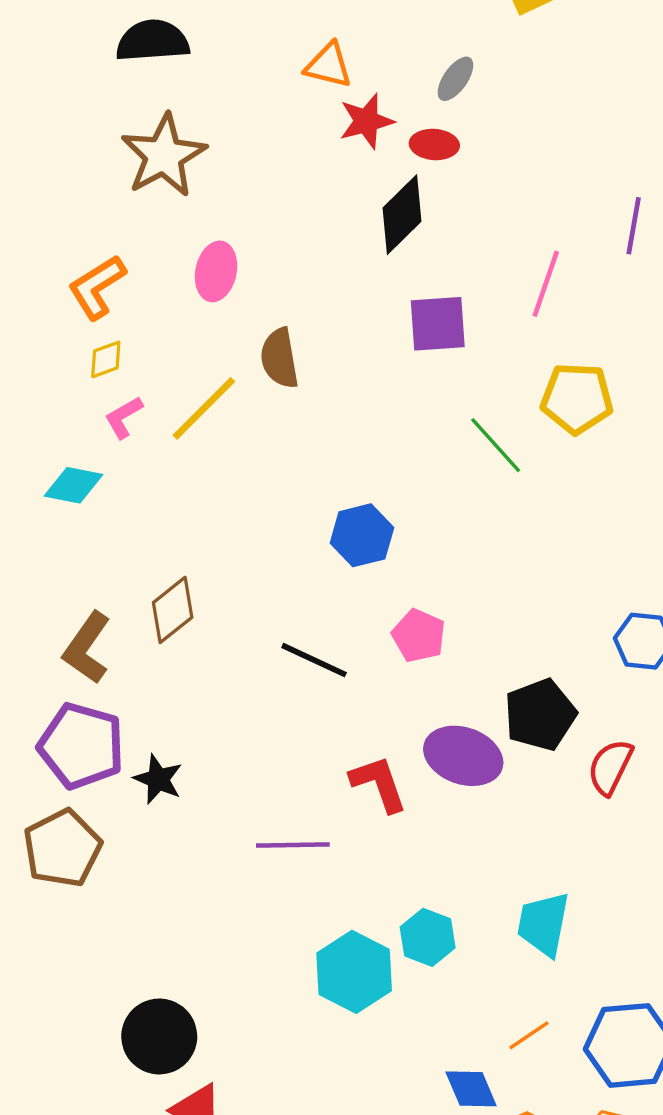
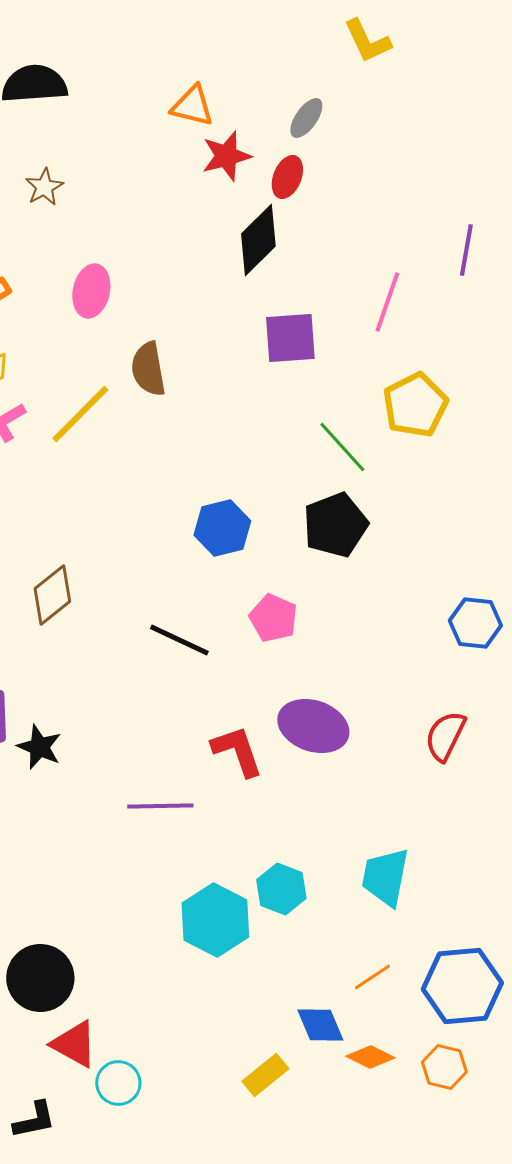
red ellipse: (434, 144) -> (287, 177), turned -72
brown star: (164, 156) -> (44, 187), size x0.5
yellow pentagon: (577, 398) -> (415, 405), turned -30
black pentagon: (540, 715) -> (335, 525), moved

